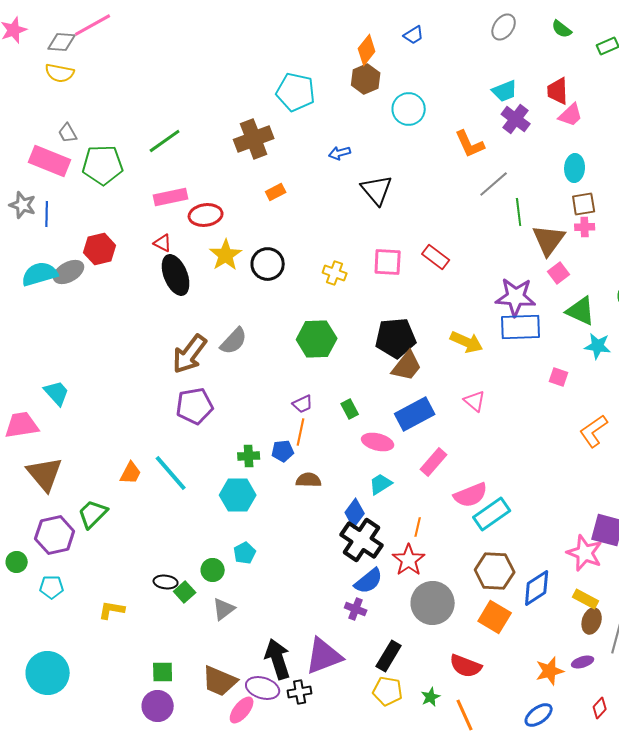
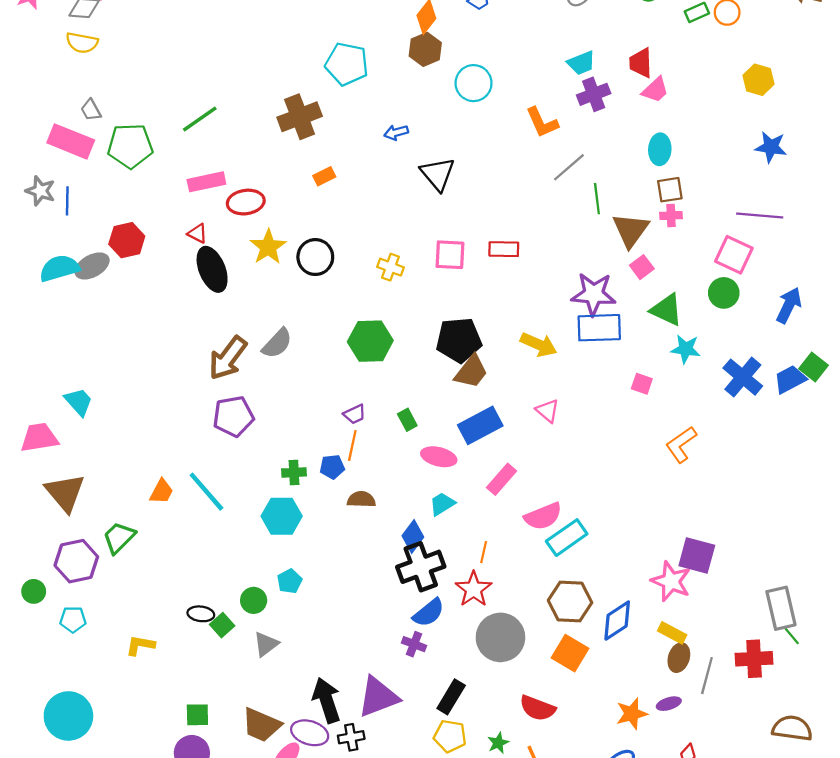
purple cross: (516, 119) -> (594, 94), turned 32
red rectangle: (436, 257) -> (504, 249), turned -36
black cross: (362, 540) -> (421, 567), turned 36

